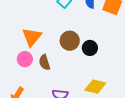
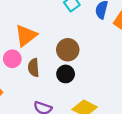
black circle: (90, 48) -> (66, 74), moved

